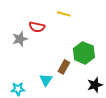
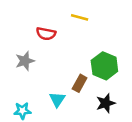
gray star: (20, 39) -> (25, 61), moved
black star: (95, 85) -> (106, 103), moved

